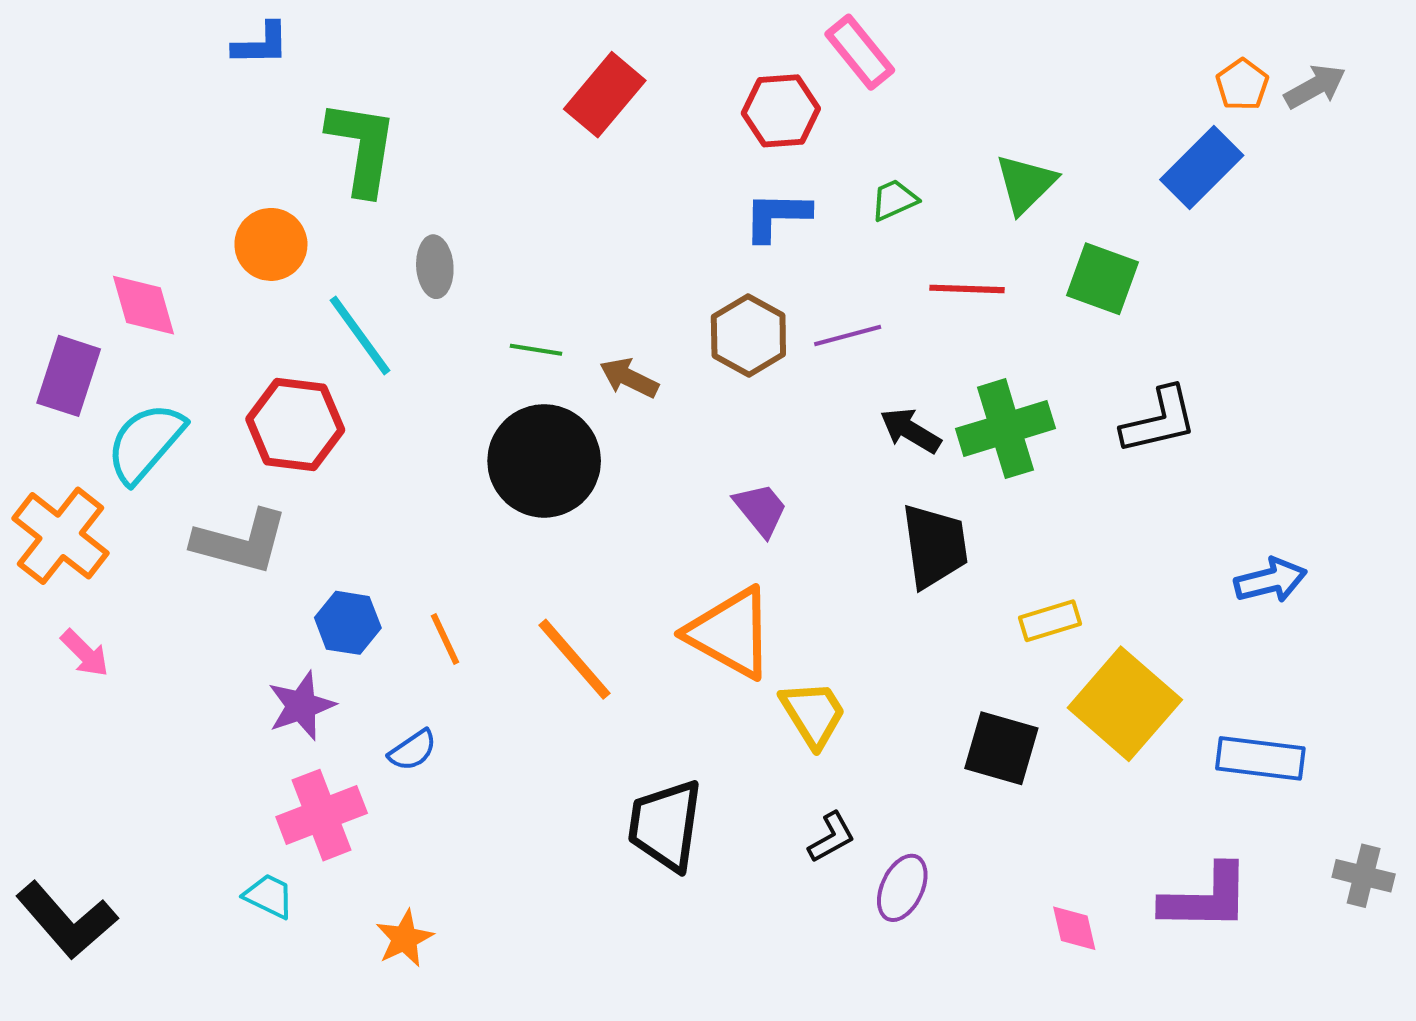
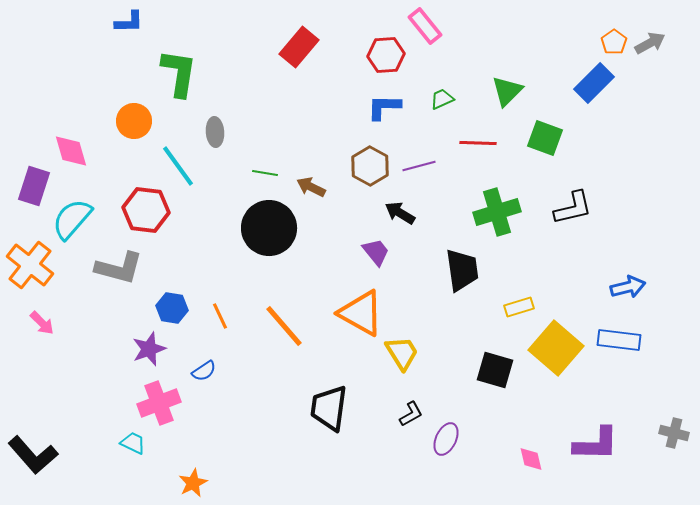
black arrow: (910, 431) -> (400, 213), moved
blue rectangle: (1260, 758) -> (619, 340), moved
orange star: (404, 938) -> (193, 483), moved

